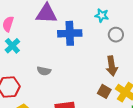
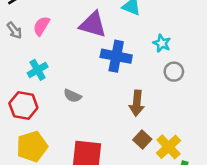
cyan cross: (12, 46) -> (38, 70), moved
brown arrow: (112, 66) -> (137, 103), moved

